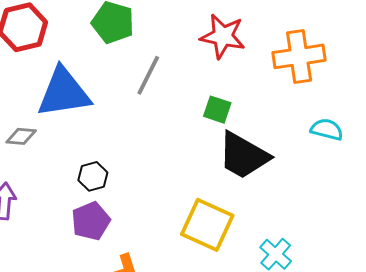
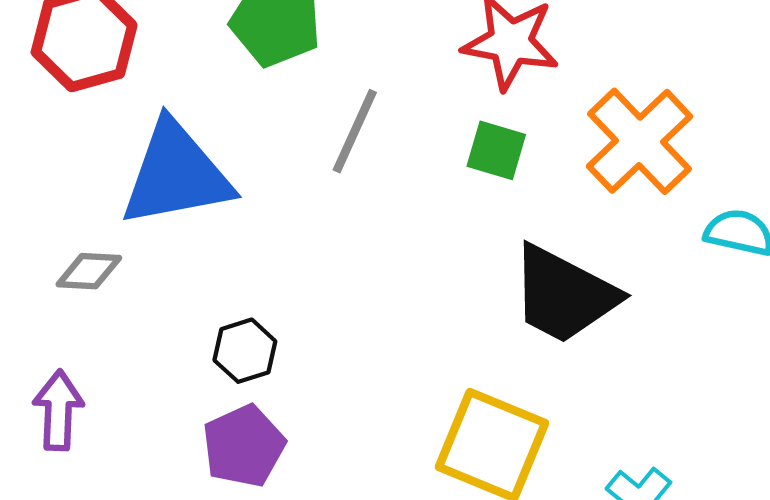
orange cross: (299, 56) -> (640, 141), moved, turned -33
green square: (217, 110) -> (496, 150), moved

